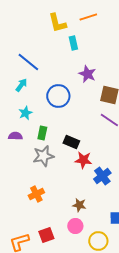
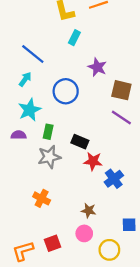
cyan rectangle: (73, 43) -> (74, 38), moved, turned 40
cyan star: (25, 113) -> (30, 110), size x1.5
orange cross: (36, 194) -> (42, 198), turned -35

